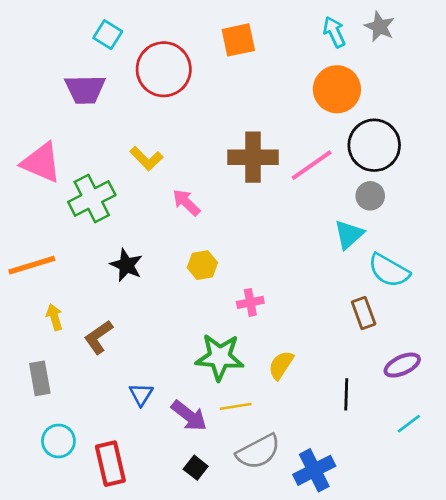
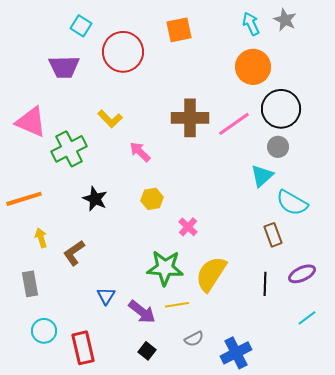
pink cross: (250, 302) -> (188, 227), turned -36
yellow semicircle: (281, 365) -> (211, 274), size x1.6
black line: (346, 394) -> (265, 284), moved
gray semicircle: (258, 452) -> (194, 339), size x0.6

